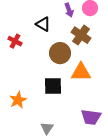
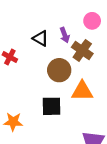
purple arrow: (69, 10) -> (65, 35), moved
orange star: (18, 100) -> (13, 122), turned 30

